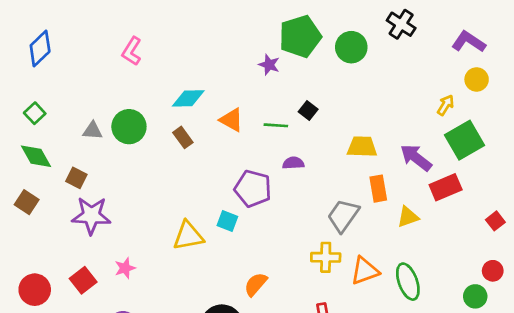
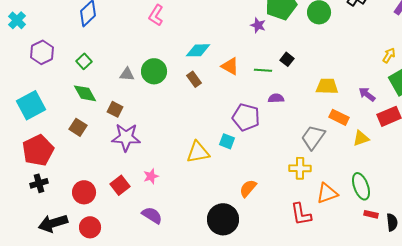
purple arrow: (416, 158) -> (367, 94), size x0.7
orange rectangle: (378, 189) -> (339, 117), turned -54
orange triangle: (365, 271) -> (327, 193), moved

